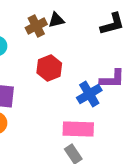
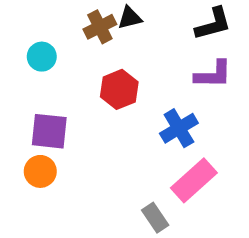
purple L-shape: (112, 79) -> (213, 74), moved
pink rectangle: (78, 129) -> (194, 180), moved, turned -44

